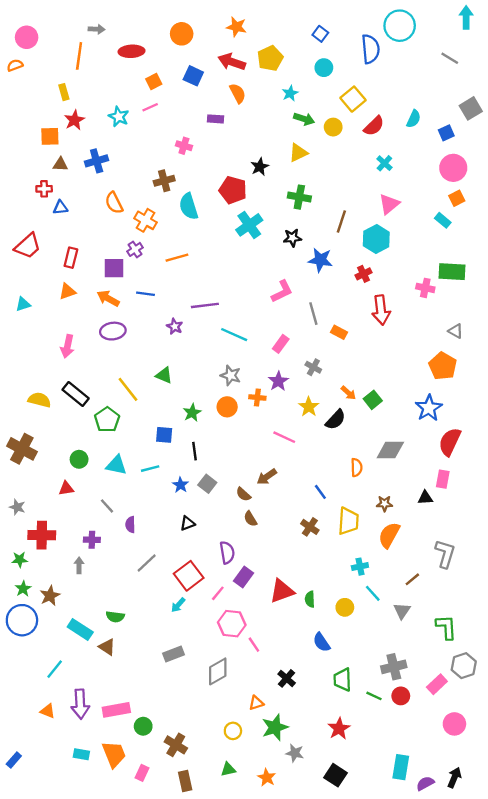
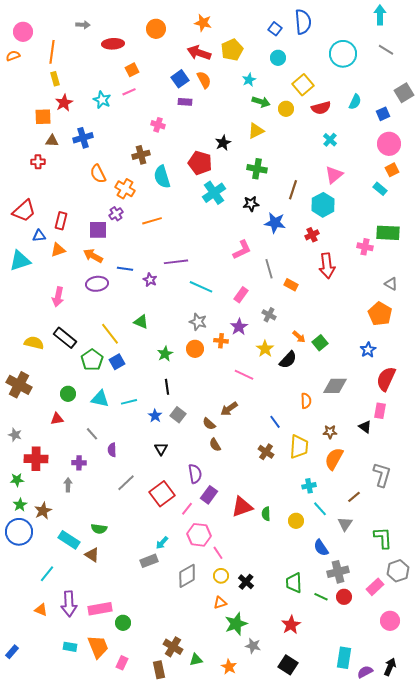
cyan arrow: (466, 17) -> (380, 15), moved
cyan circle: (400, 26) -> (343, 54), moved
blue semicircle: (370, 49) -> (303, 22), moved
orange line: (79, 56) -> (52, 52), moved
blue square: (193, 76) -> (180, 79), moved, turned 30
red semicircle: (374, 126) -> (321, 108), turned 30
blue triangle: (60, 207) -> (39, 236), moved
blue line: (145, 294) -> (125, 269), moved
cyan triangle: (23, 304) -> (20, 261), size x1.6
blue star: (429, 408) -> (368, 350), size x0.7
blue square: (164, 435) -> (117, 362), moved, turned -35
black triangle: (425, 498) -> (365, 427), turned 40
black triangle: (187, 523) -> (161, 449), turned -40
cyan arrow: (178, 605) -> (162, 543), moved
blue semicircle: (322, 642) -> (321, 548), moved
yellow circle: (233, 731) -> (221, 576), moved
brown cross: (176, 745) -> (173, 647), moved

